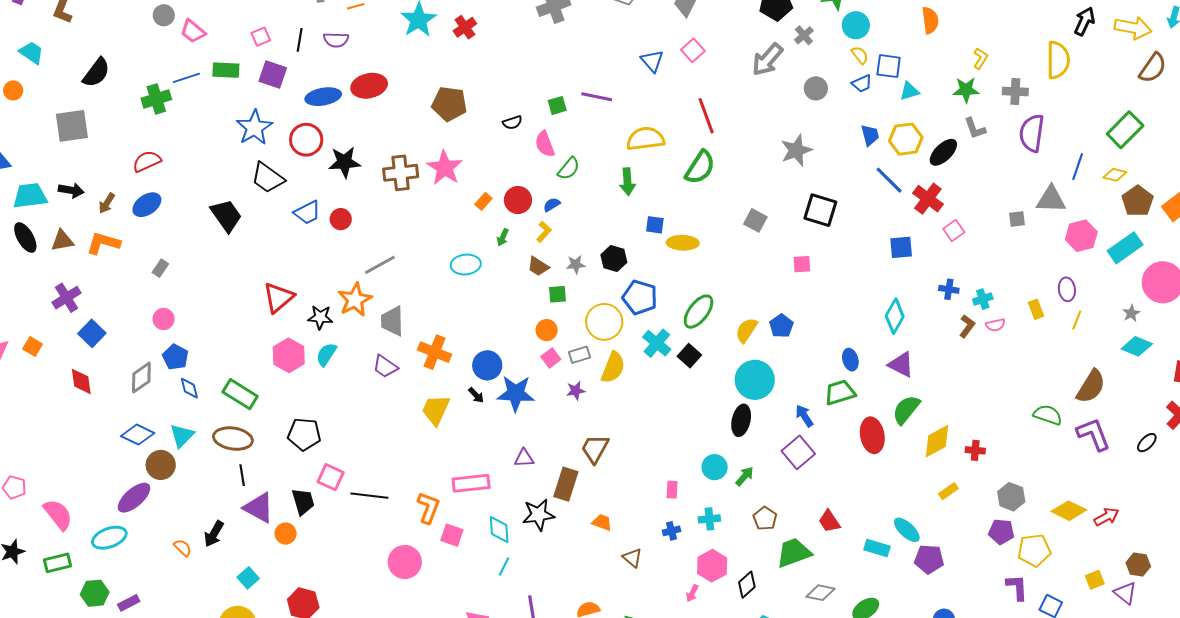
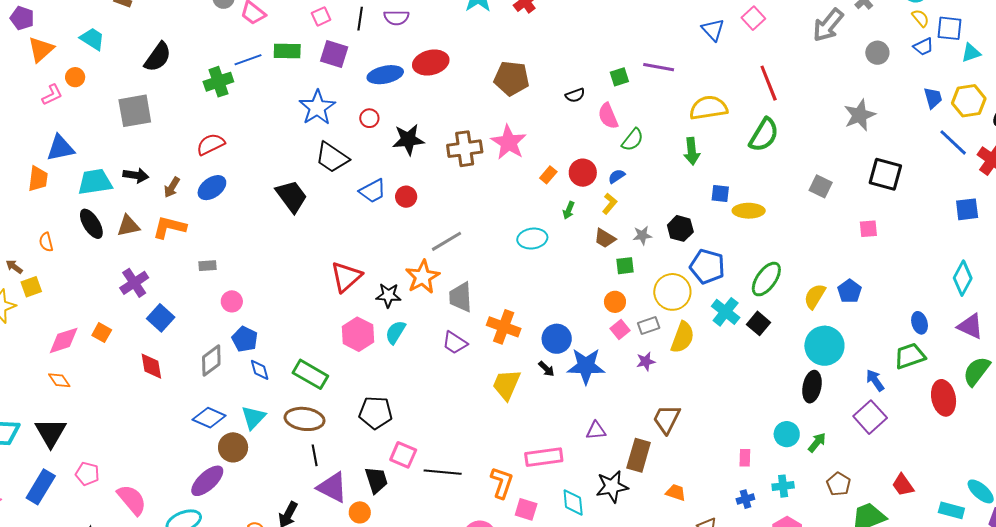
red circle: (306, 140) -> (369, 118), size x0.6
gray rectangle: (160, 268) -> (208, 266), moved, turned 54

